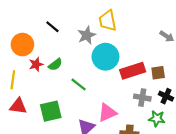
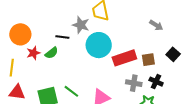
black line: (52, 27) -> (62, 37), moved, turned -32
gray star: (87, 35) -> (81, 25), turned -30
green line: (79, 84) -> (71, 91), moved

